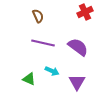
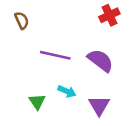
brown semicircle: (38, 16) -> (22, 20), moved
green triangle: (29, 79) -> (37, 102), turned 32

